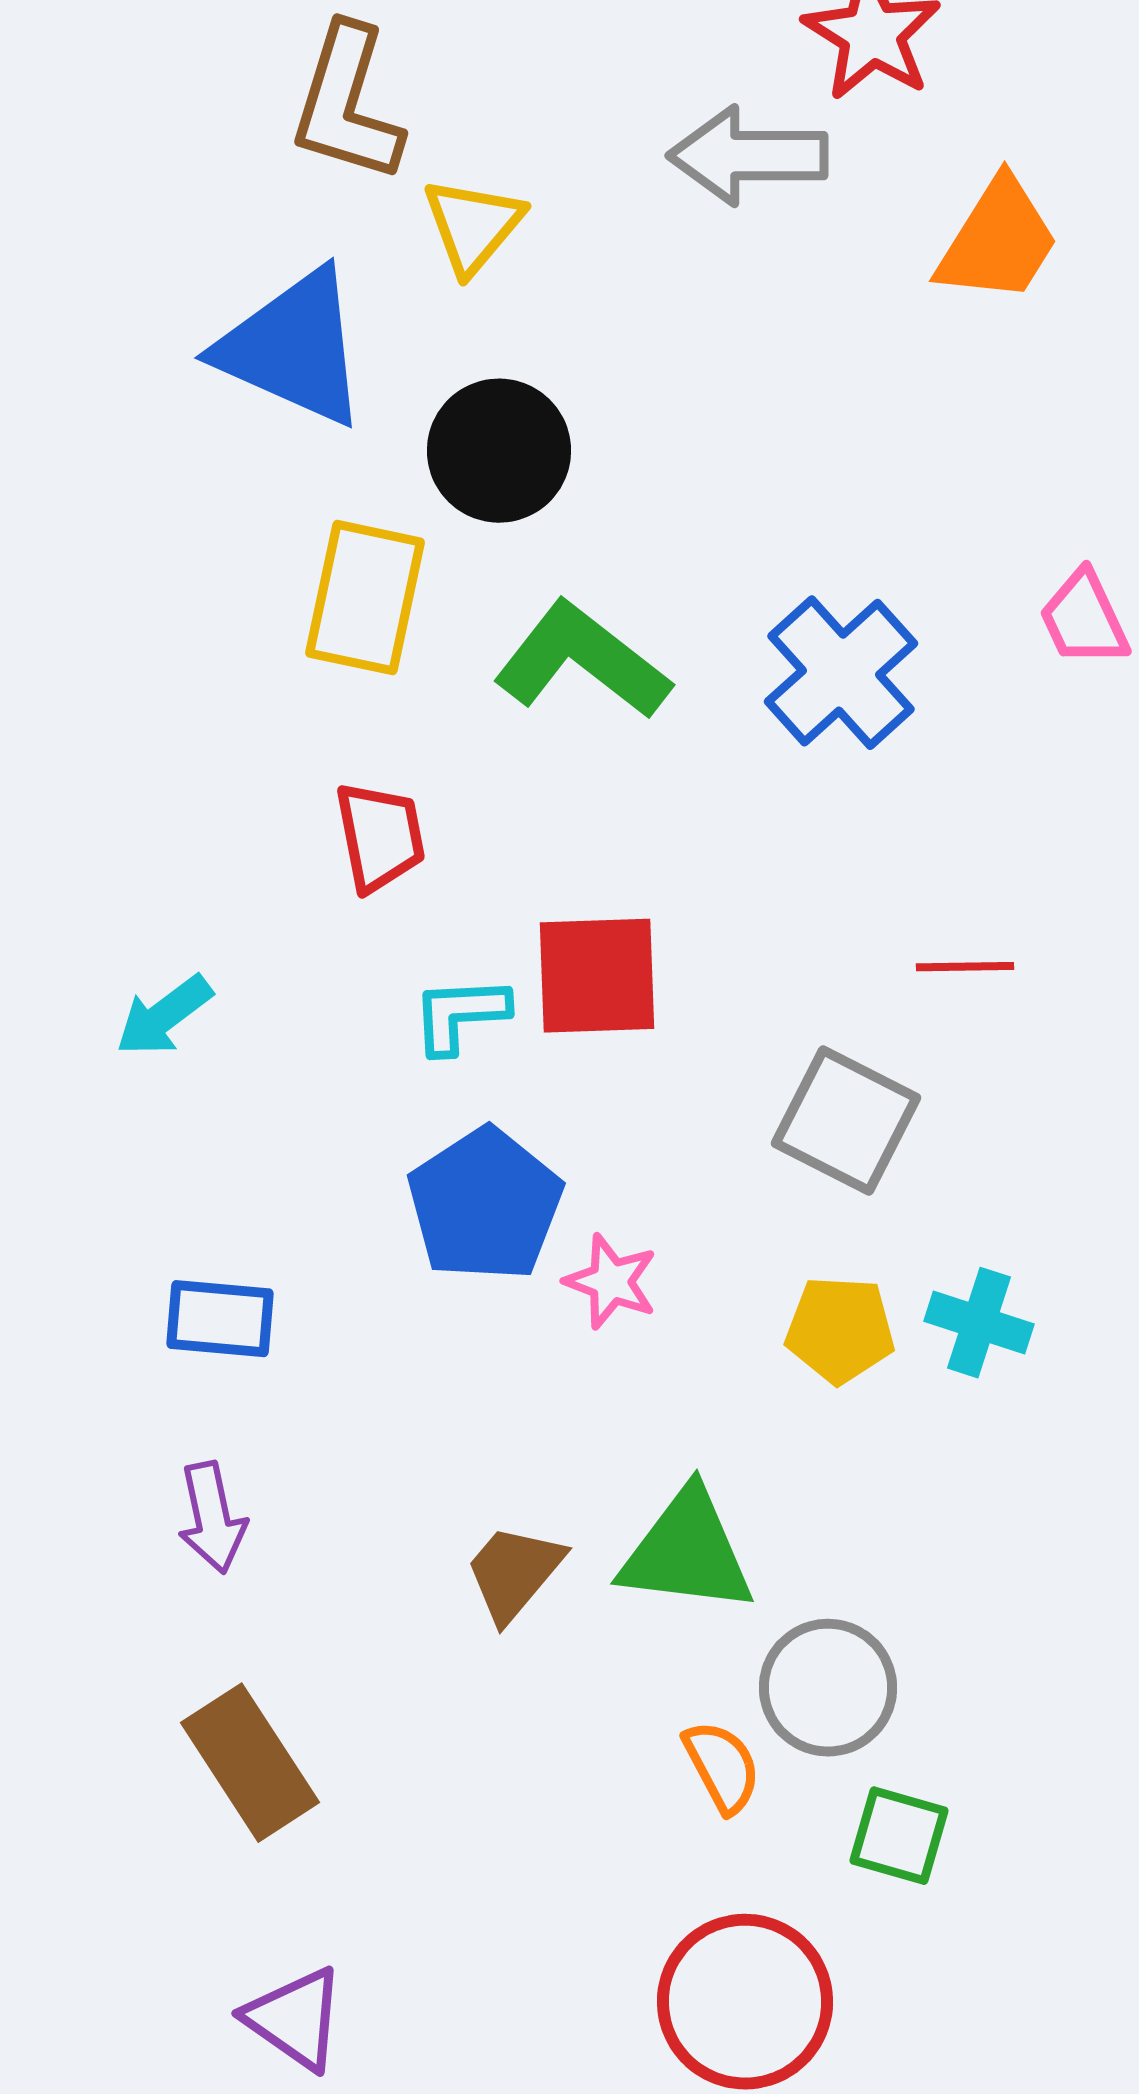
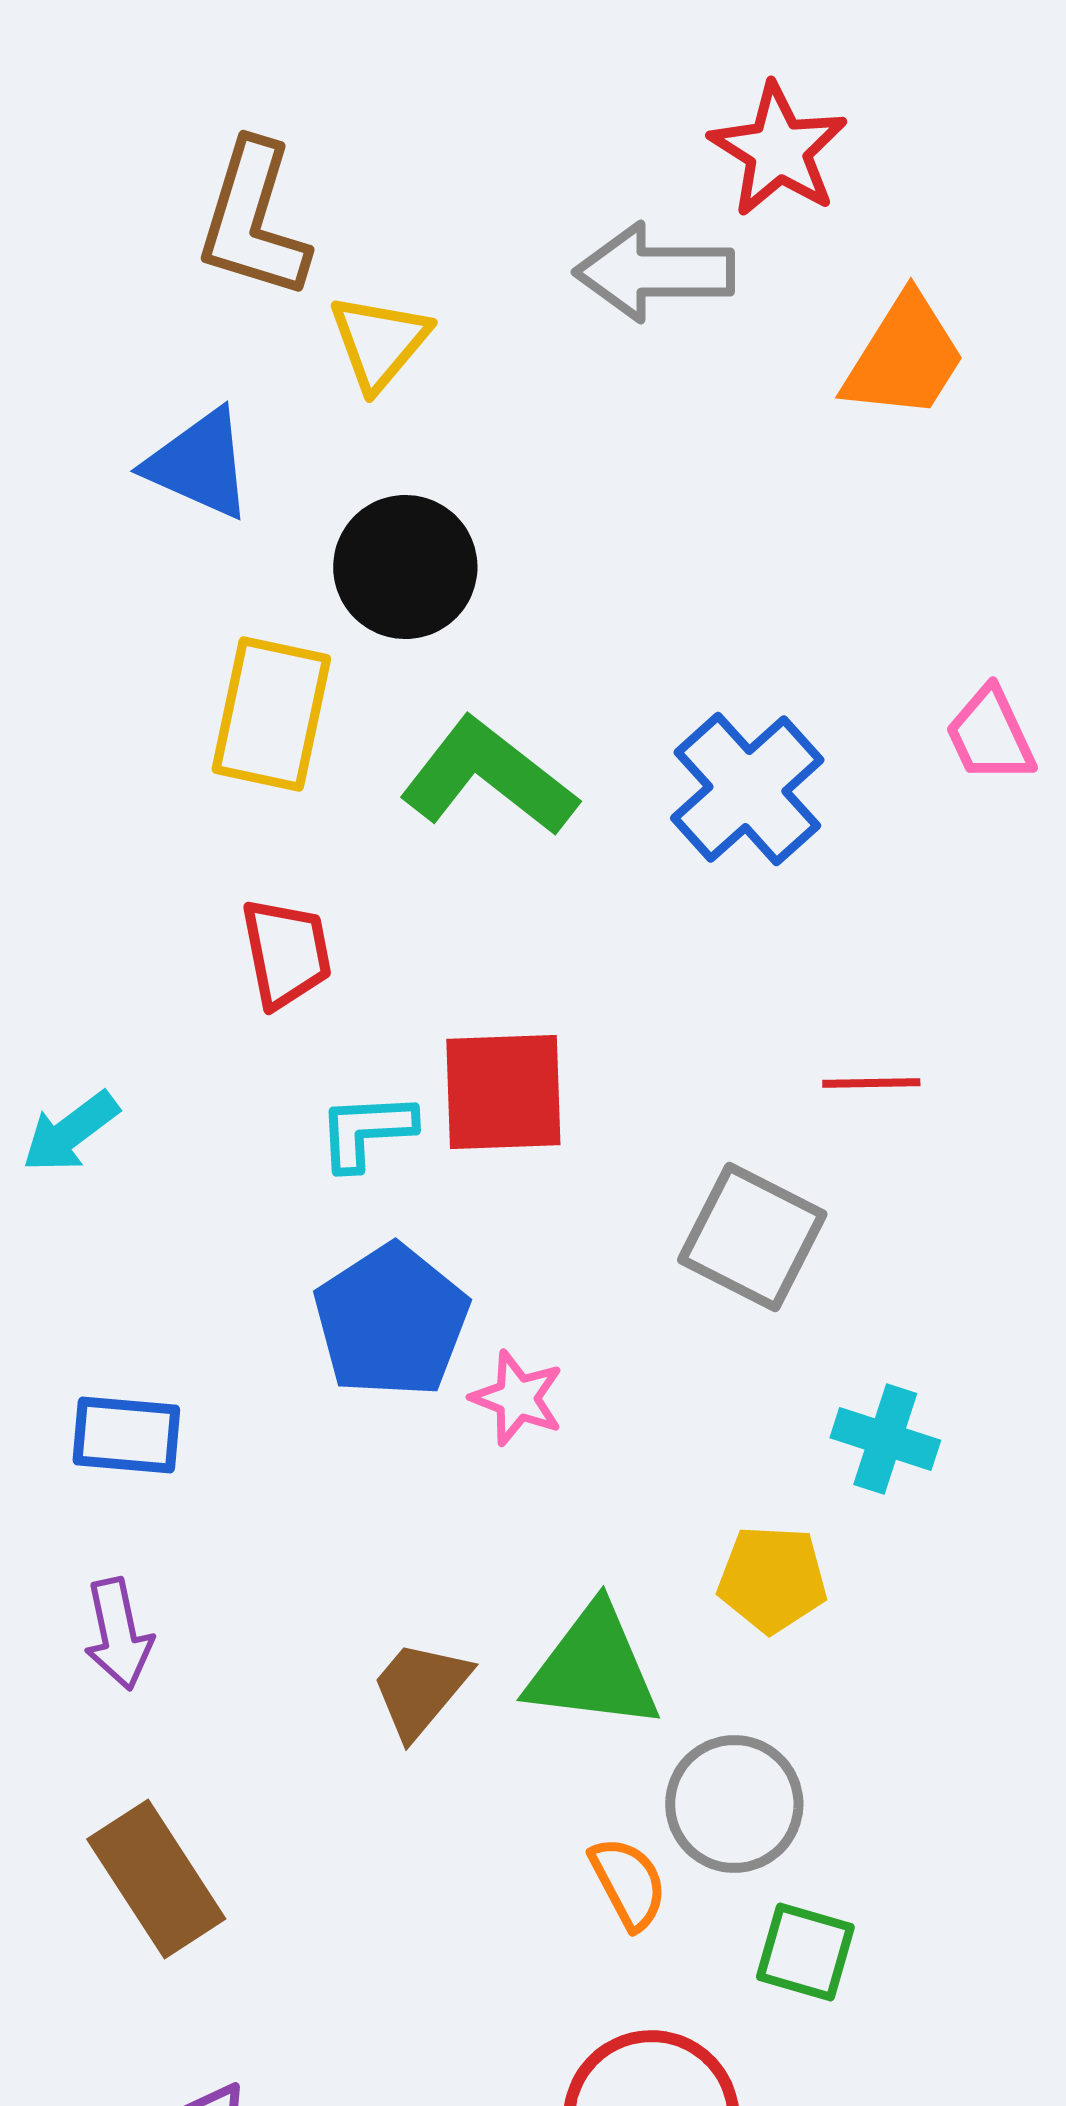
blue triangle: (293, 348) -> (199, 464), size x0.7
yellow pentagon: (840, 1330) -> (772, 1579), moved

